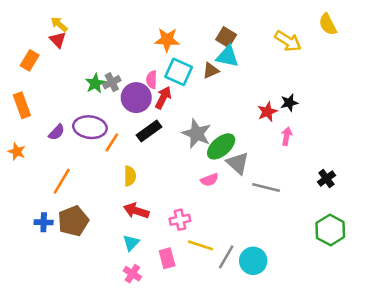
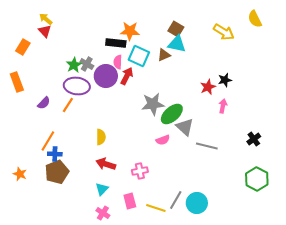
gray cross: (112, 82) -> (87, 64), turned -32
purple ellipse: (90, 127) -> (77, 86), moved
black rectangle: (149, 131) -> (116, 43), moved, turned 42
gray star: (197, 134) -> (153, 104), turned -30
orange line: (112, 143) -> (68, 105), moved
orange star: (17, 152) -> (20, 174), moved
blue cross: (44, 222) -> (55, 154), moved
yellow line: (200, 245) -> (156, 208), moved

